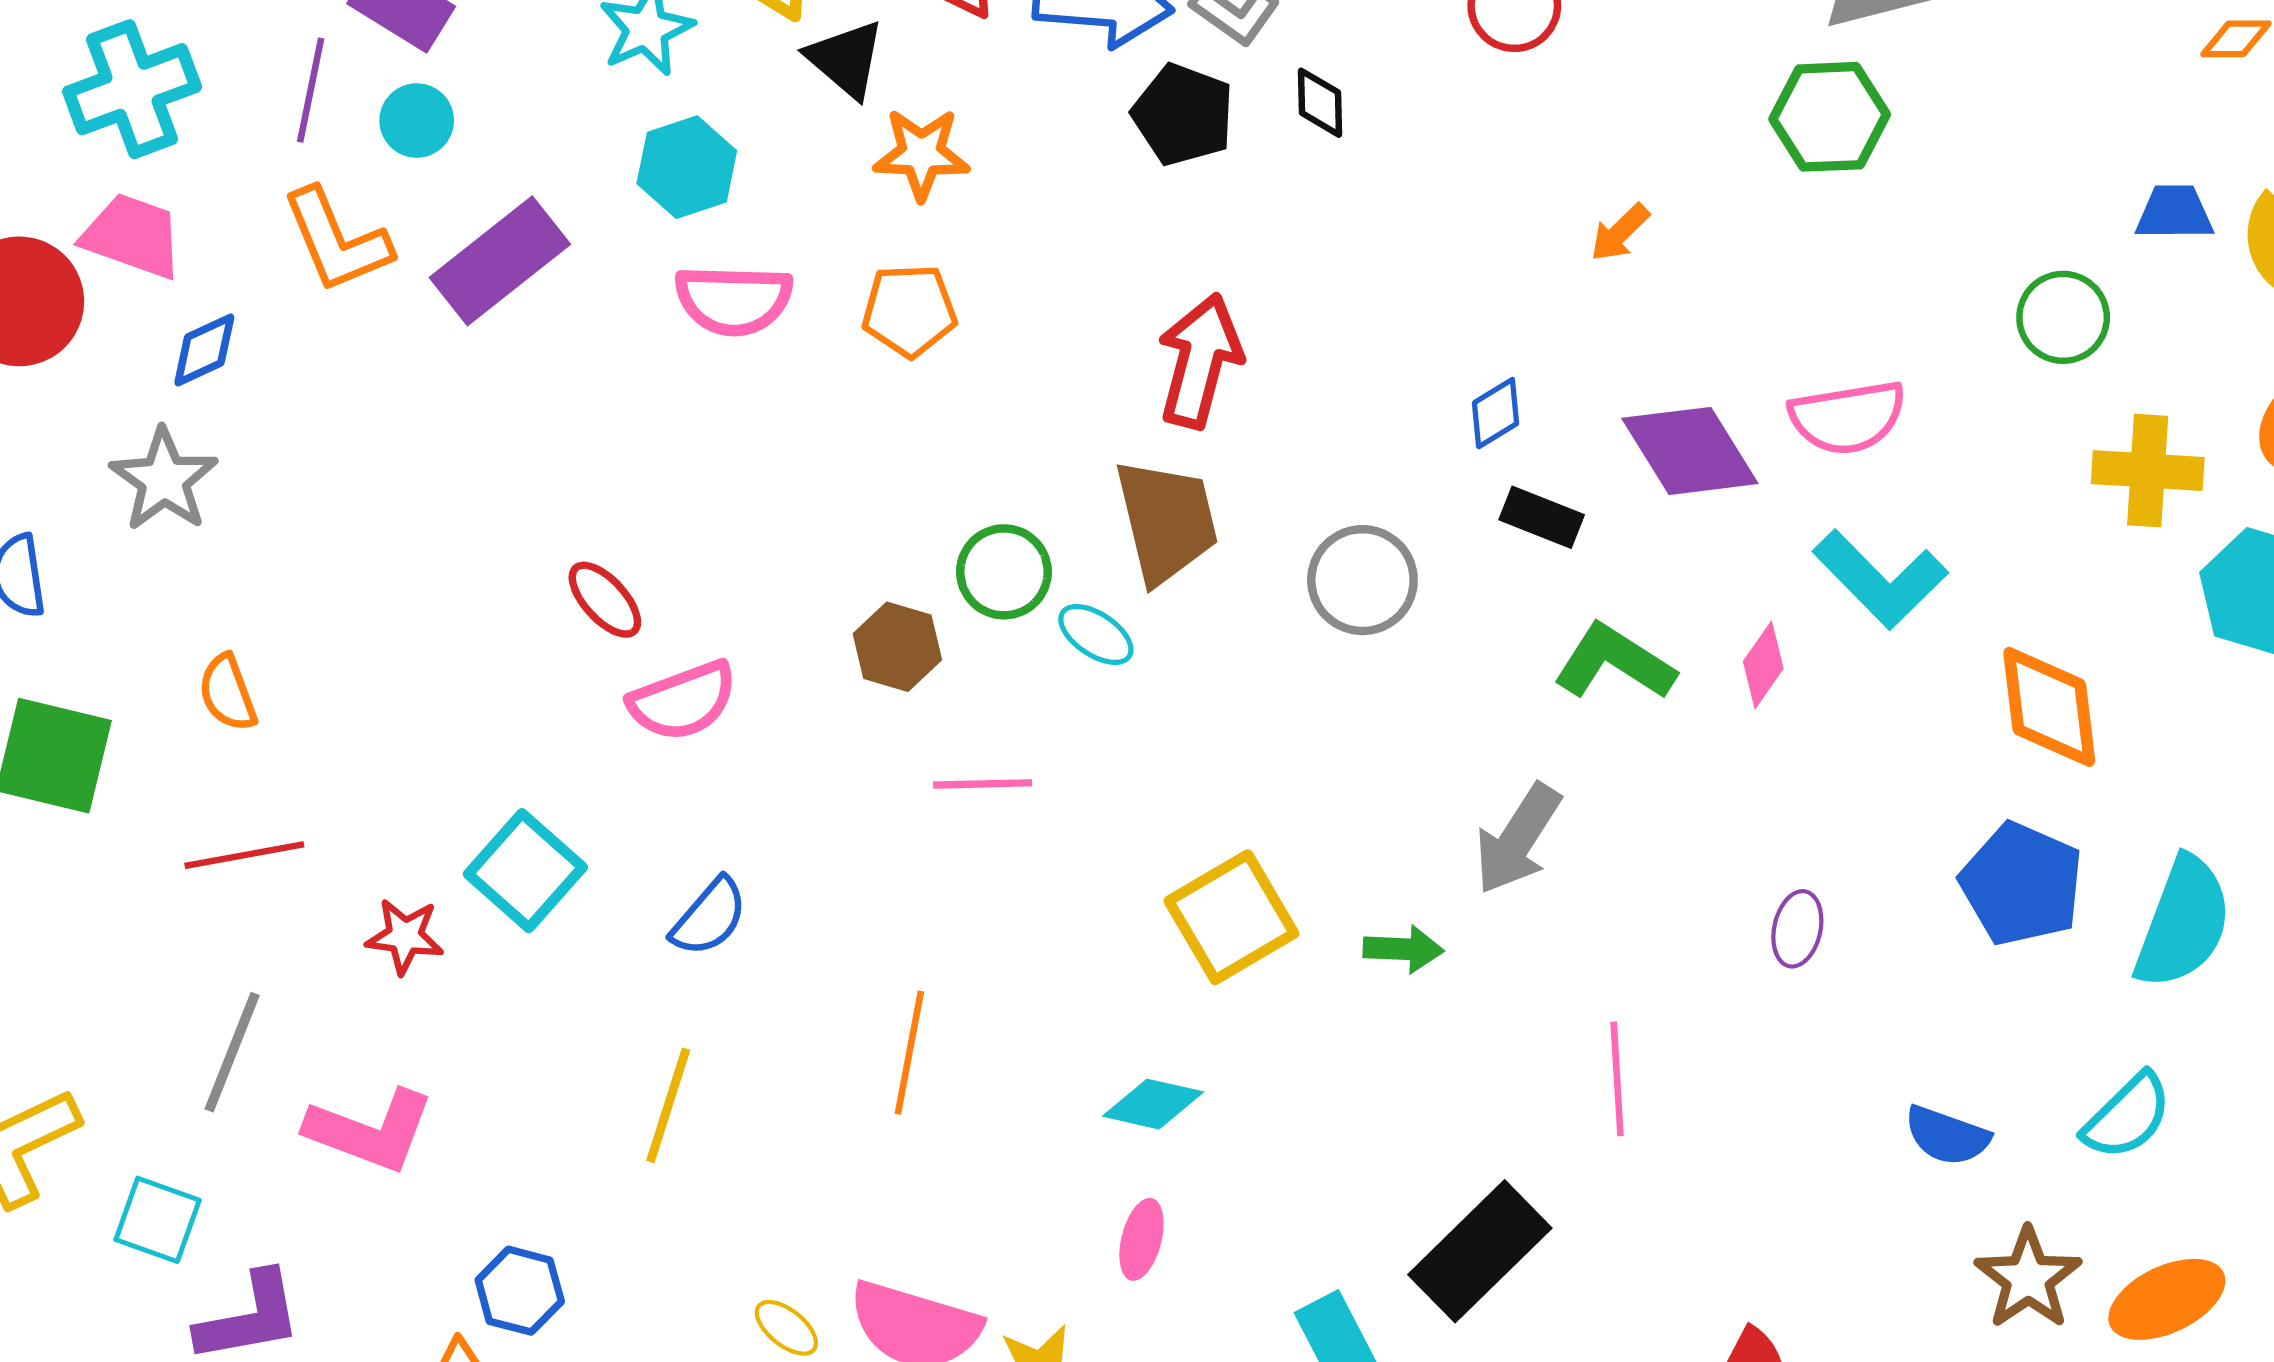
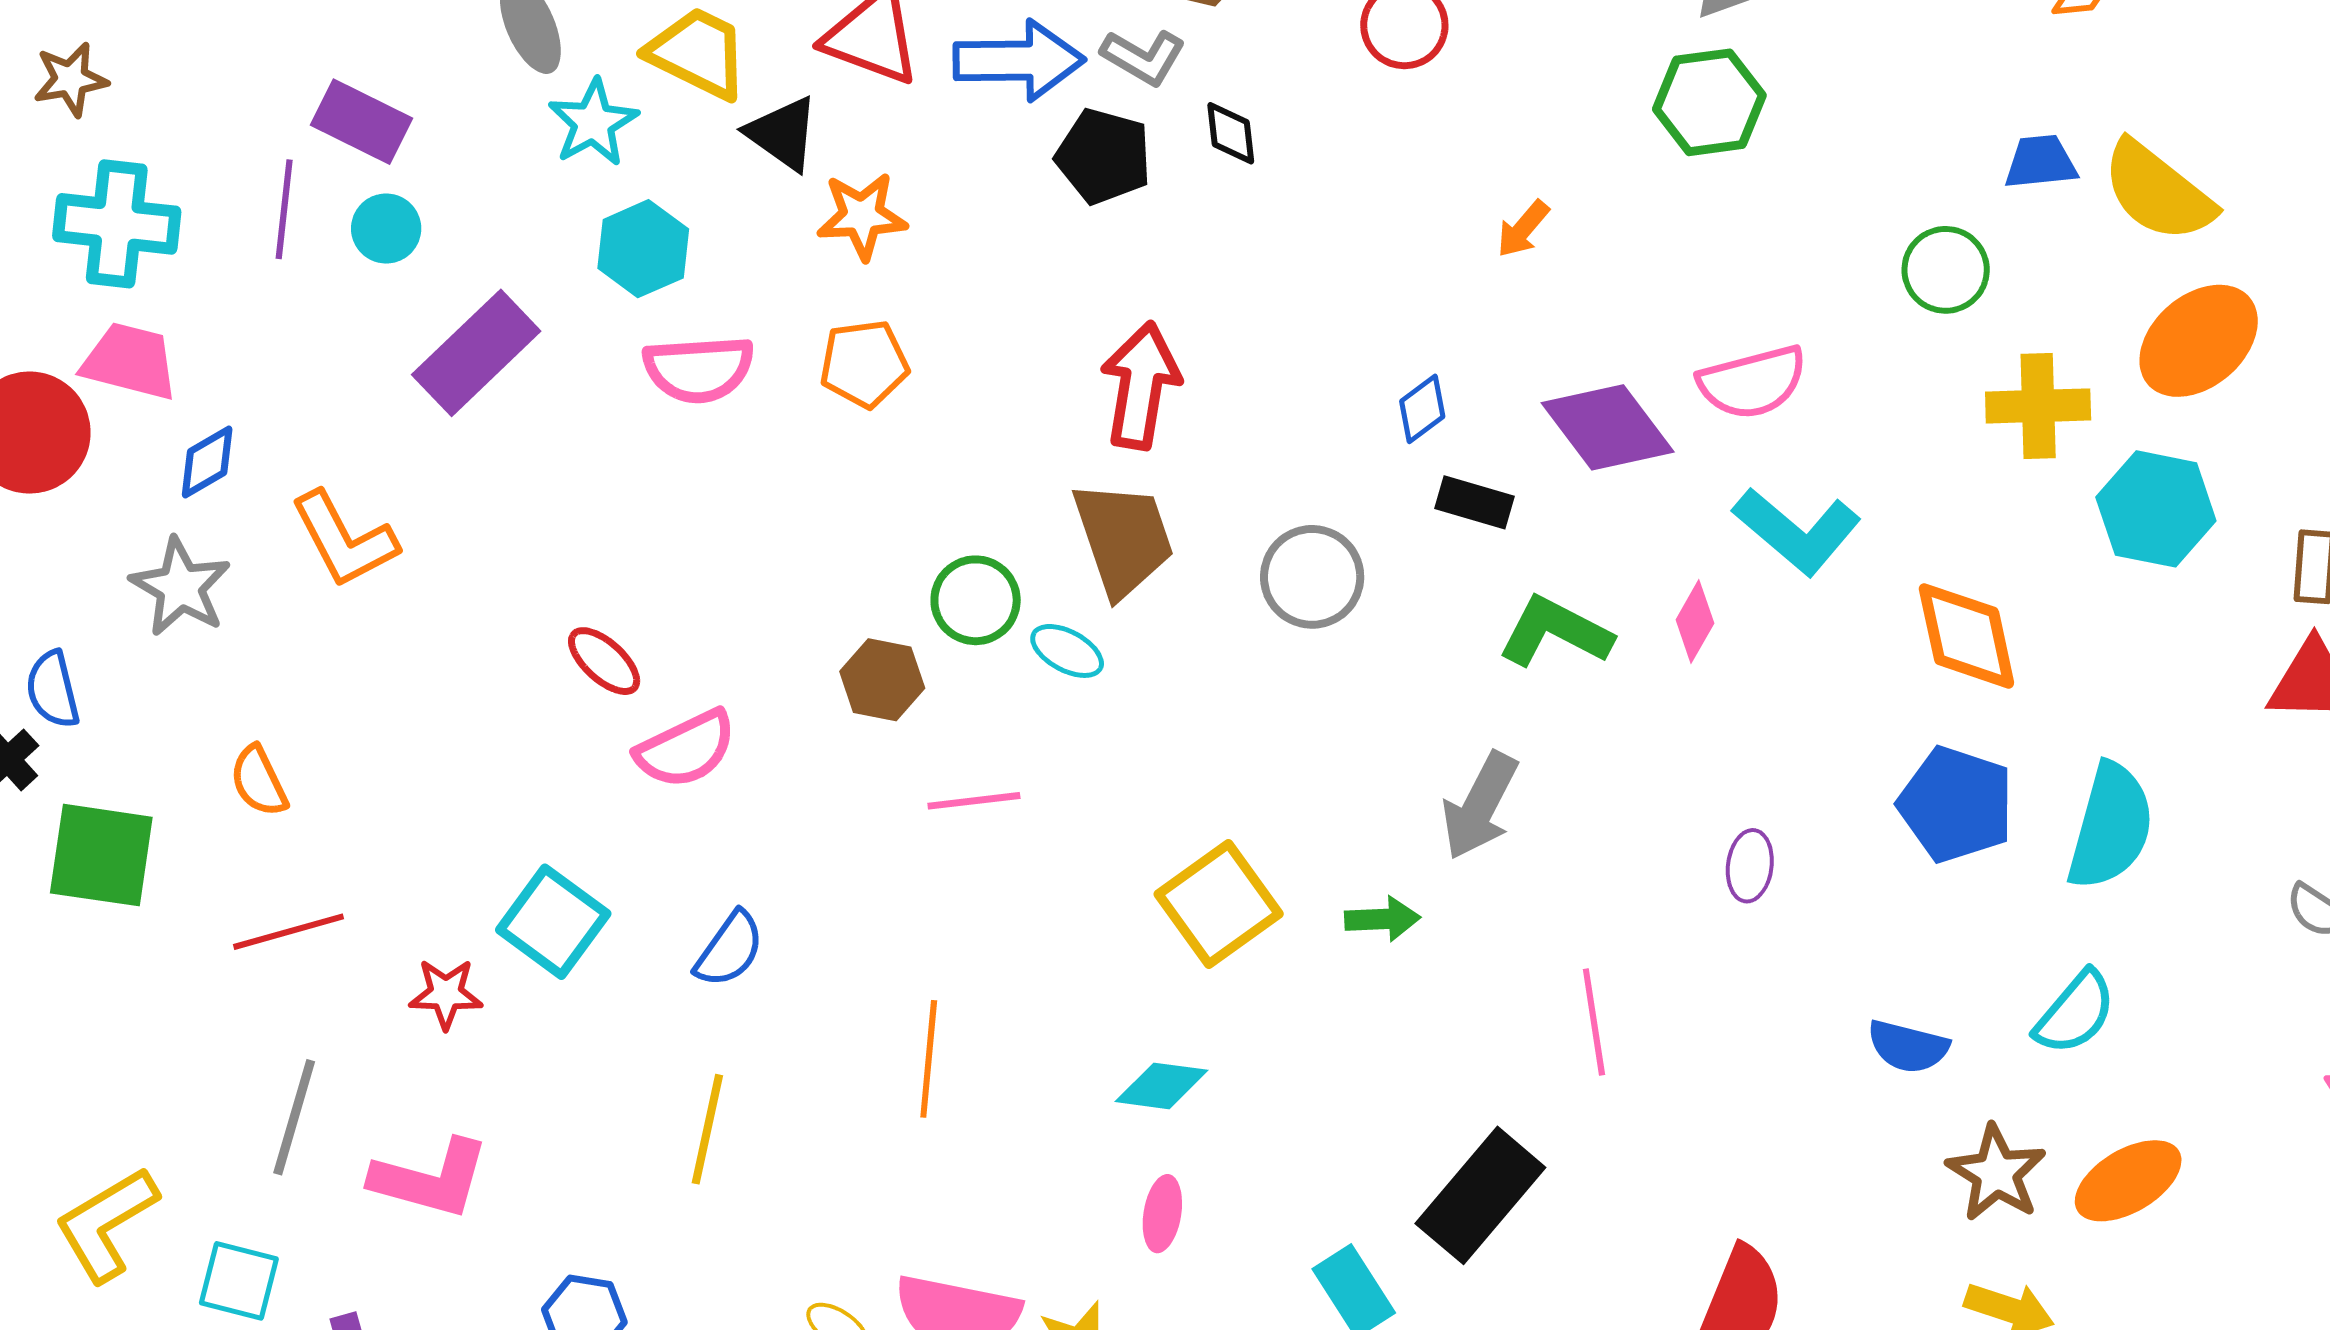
cyan cross: (132, 89) -> (117, 224), turned 32
orange L-shape: (337, 240) -> (344, 540), moved

